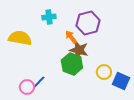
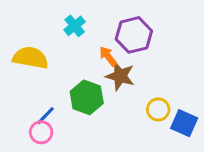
cyan cross: (49, 17) -> (75, 26), turned -32
green hexagon: (72, 64) -> (87, 97), moved
blue line: (39, 82) -> (46, 116), moved

